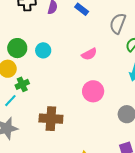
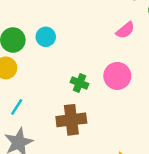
pink semicircle: (89, 54) -> (125, 30), moved
green cross: (22, 84) -> (79, 83), moved, turned -32

